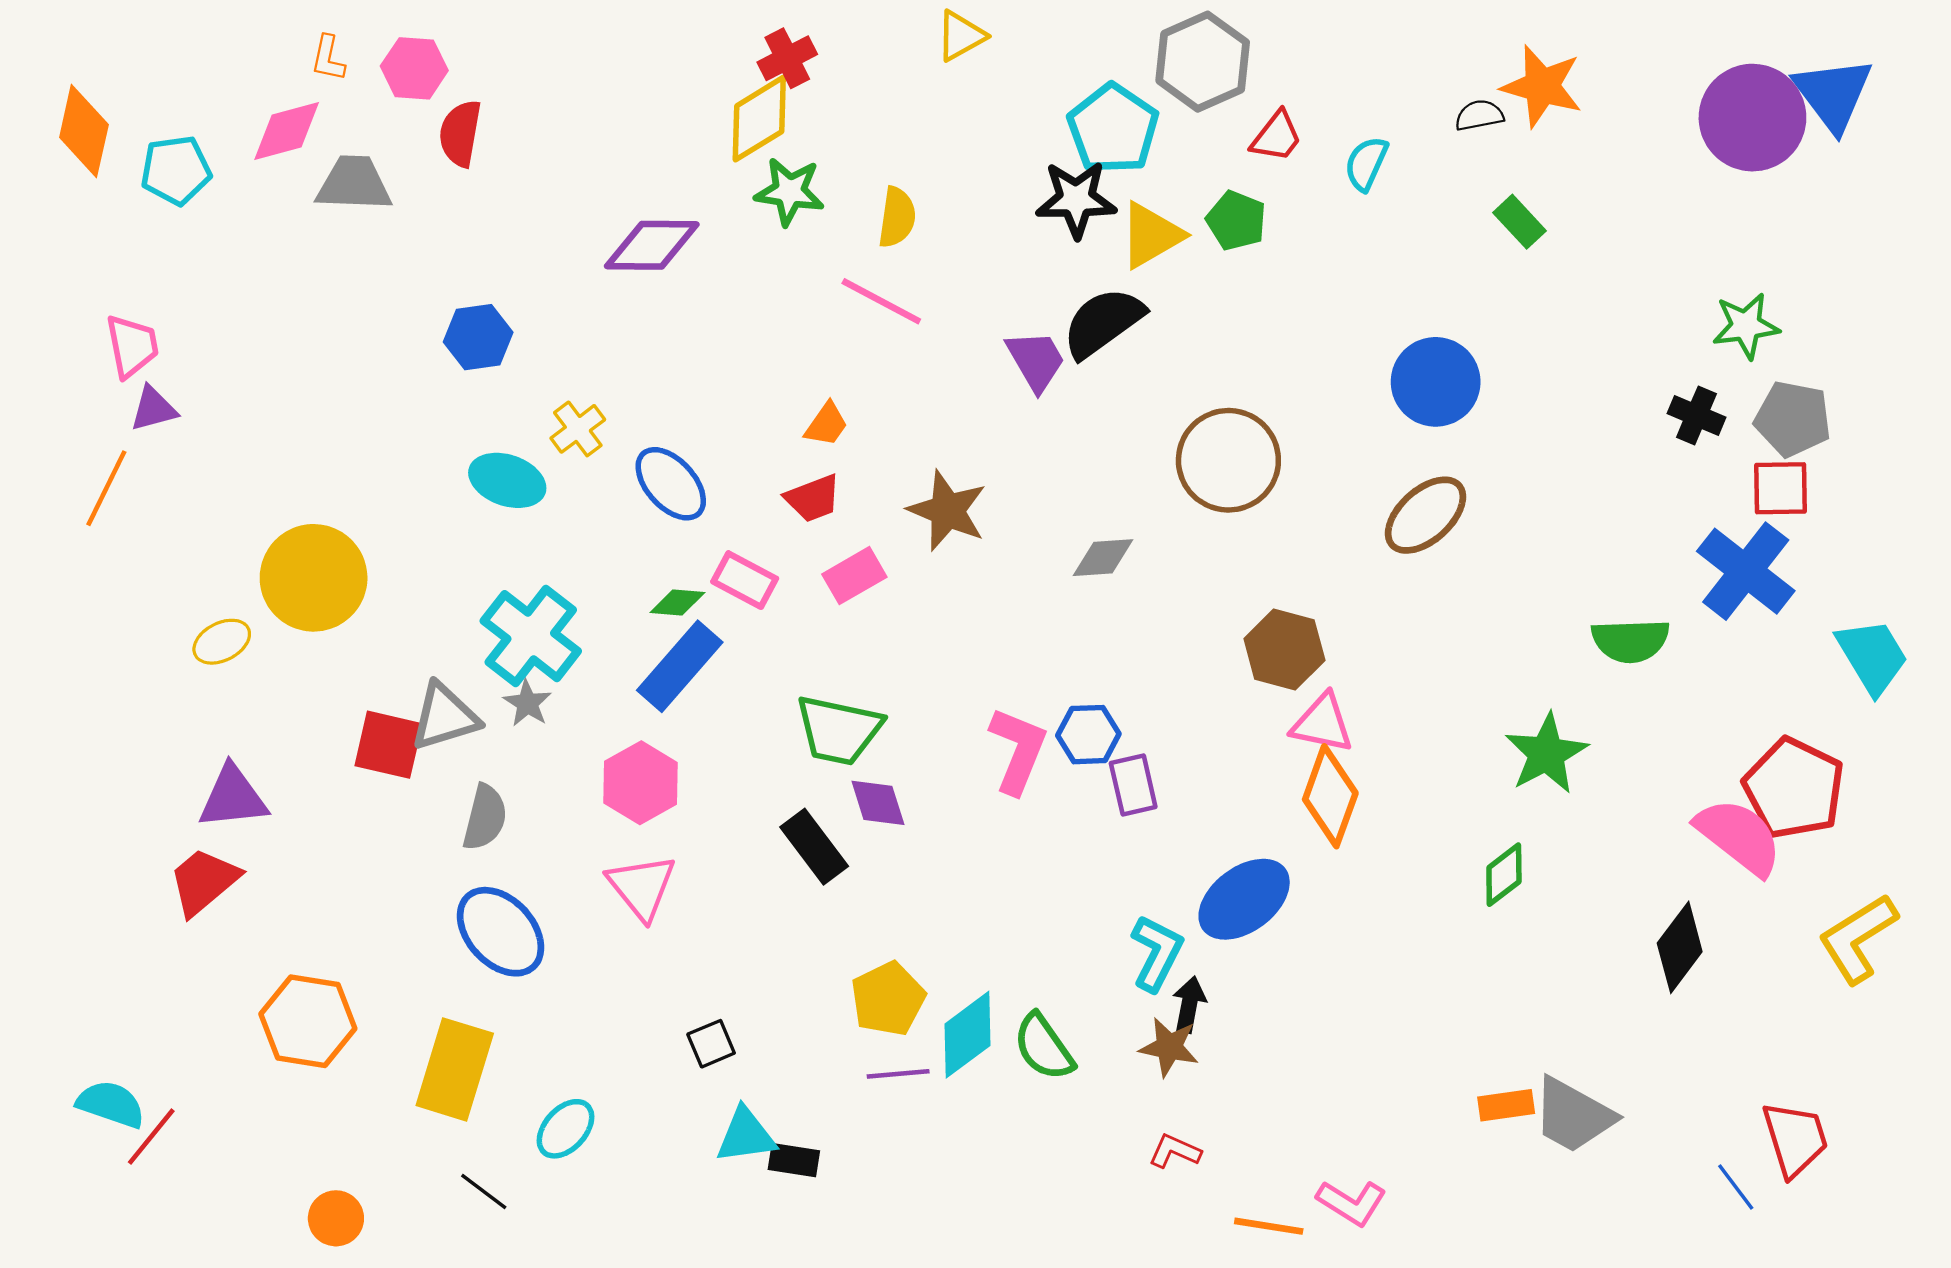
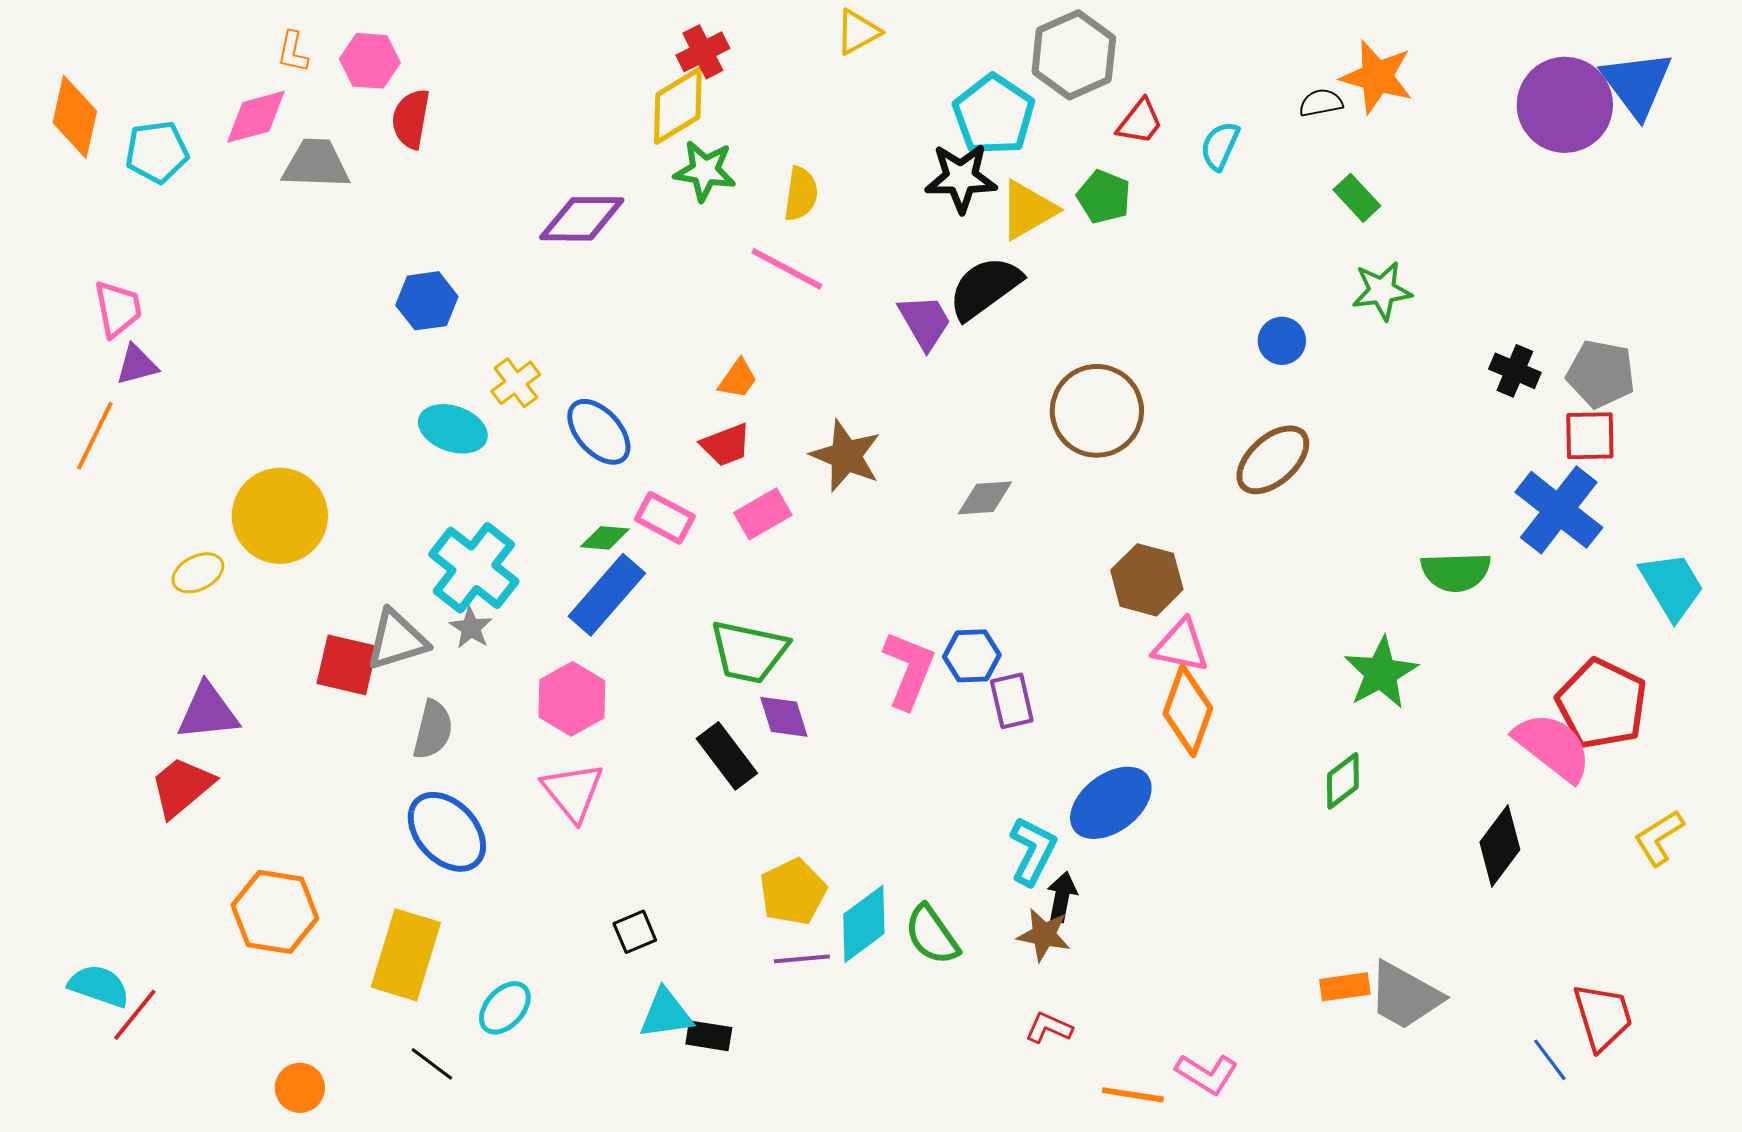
green star: (1746, 326) -> (1382, 291), moved
blue circle: (1436, 382) -> (1282, 341), size x0.6
yellow L-shape: (1858, 938) -> (1659, 838), size x0.7

